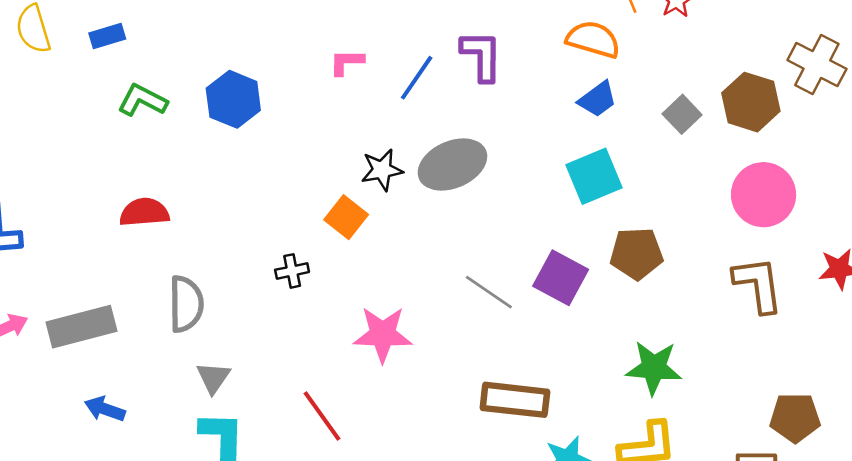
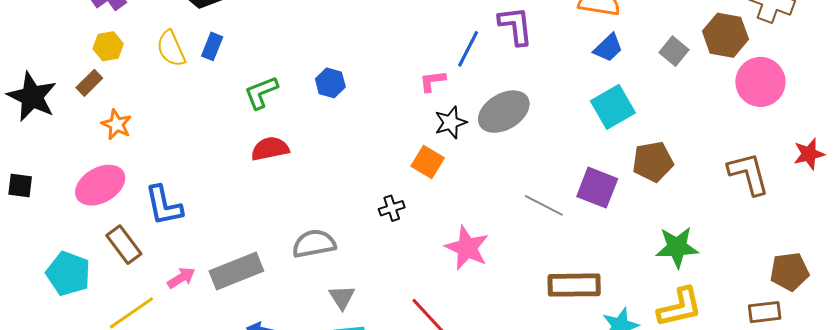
blue rectangle: (107, 36) -> (212, 46), moved, turned -44
pink L-shape: (347, 62) -> (432, 81), moved
blue hexagon: (233, 99) -> (330, 83), size x0.7
green L-shape: (142, 100) -> (261, 92), turned -42
pink circle: (764, 195) -> (760, 82), moved
red semicircle: (144, 212) -> (270, 149), moved
gray semicircle: (186, 304) -> (314, 244), turned -93
pink star: (383, 334) -> (467, 248), turned 30

